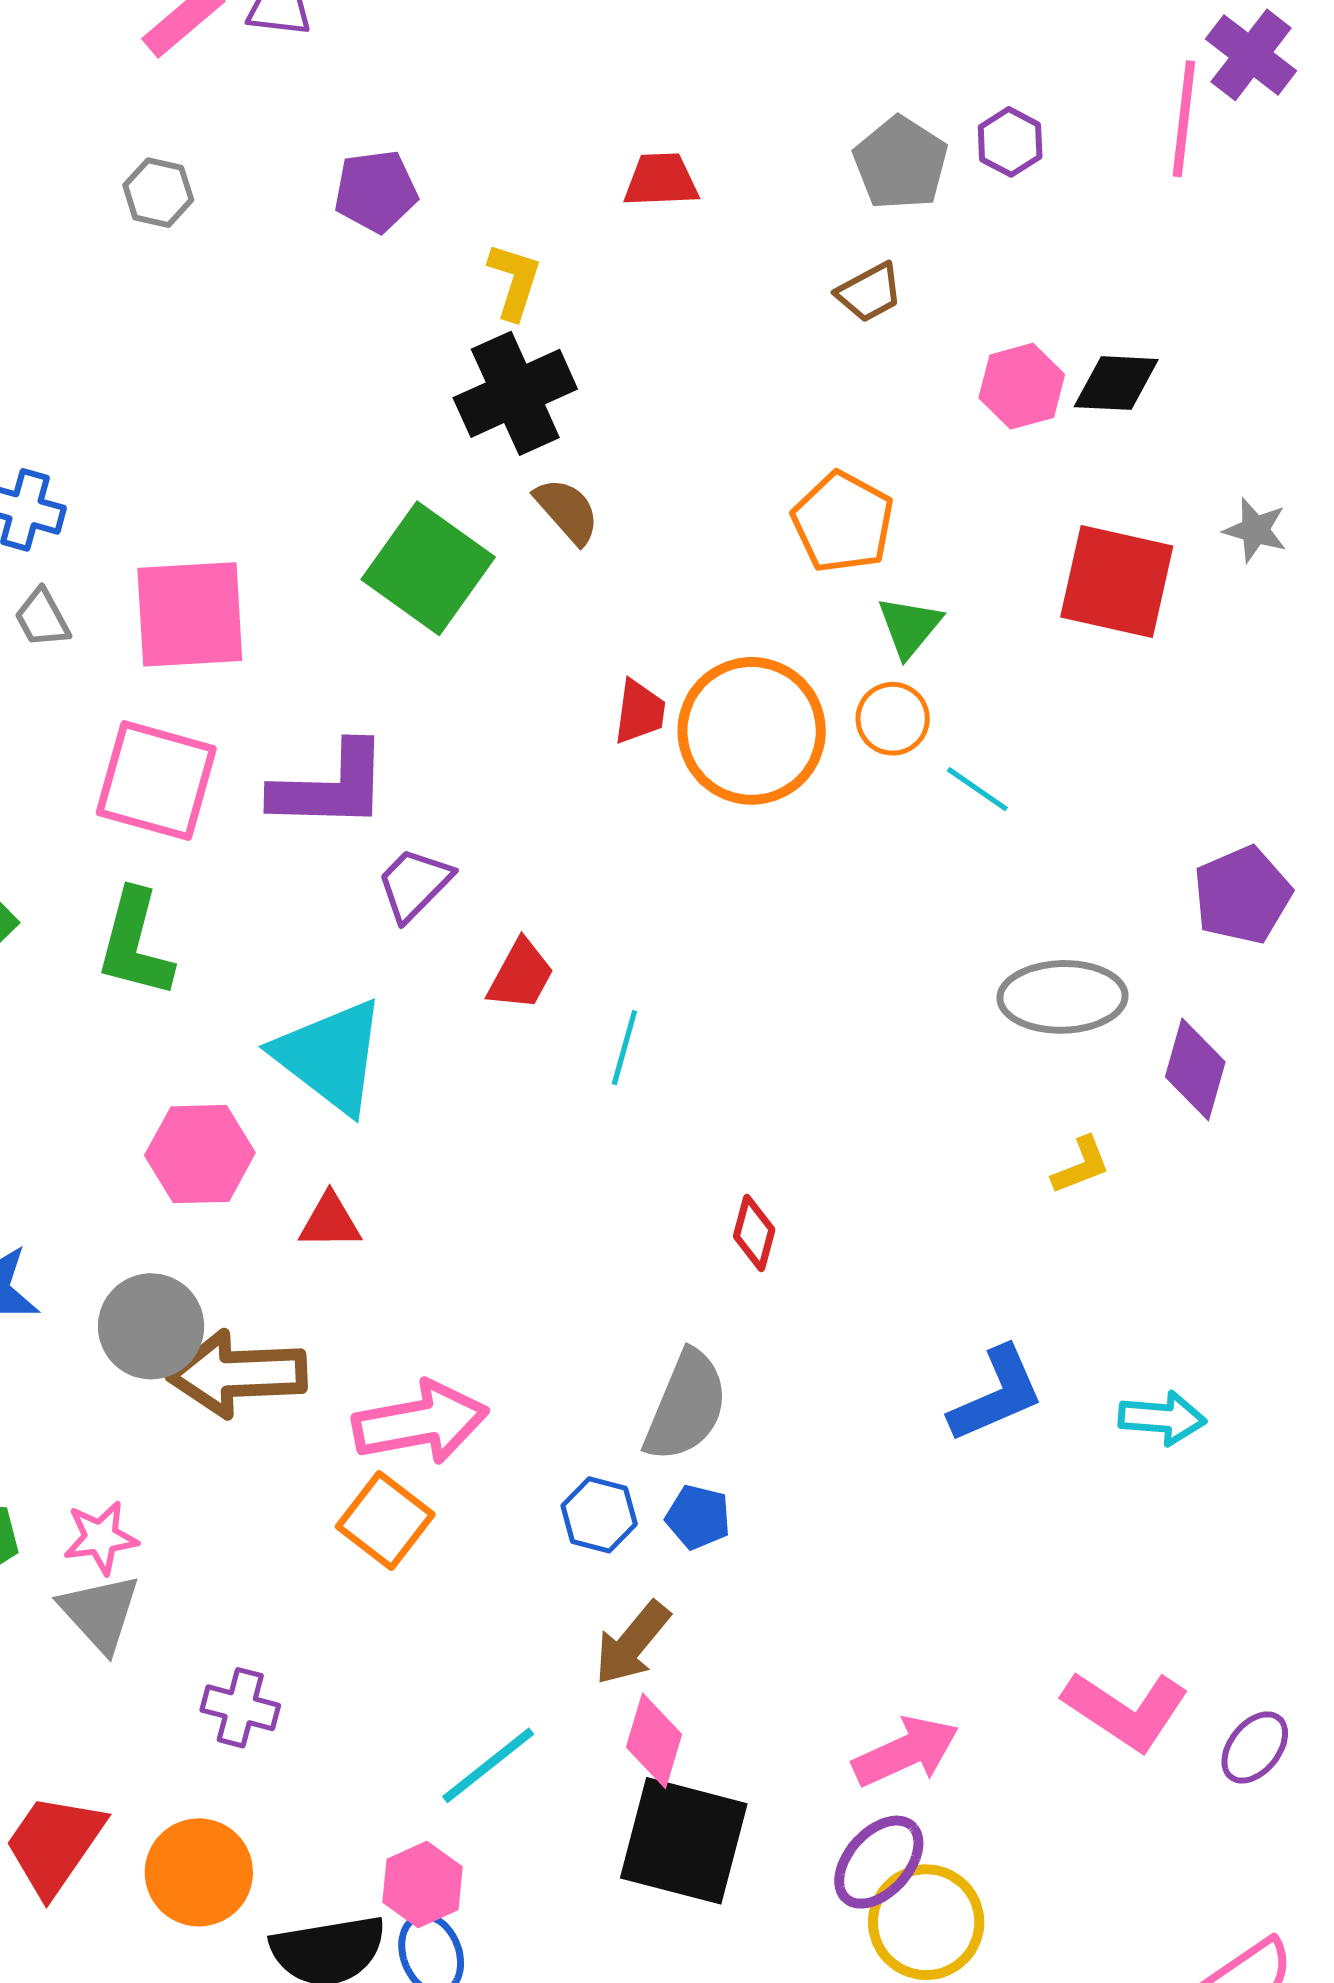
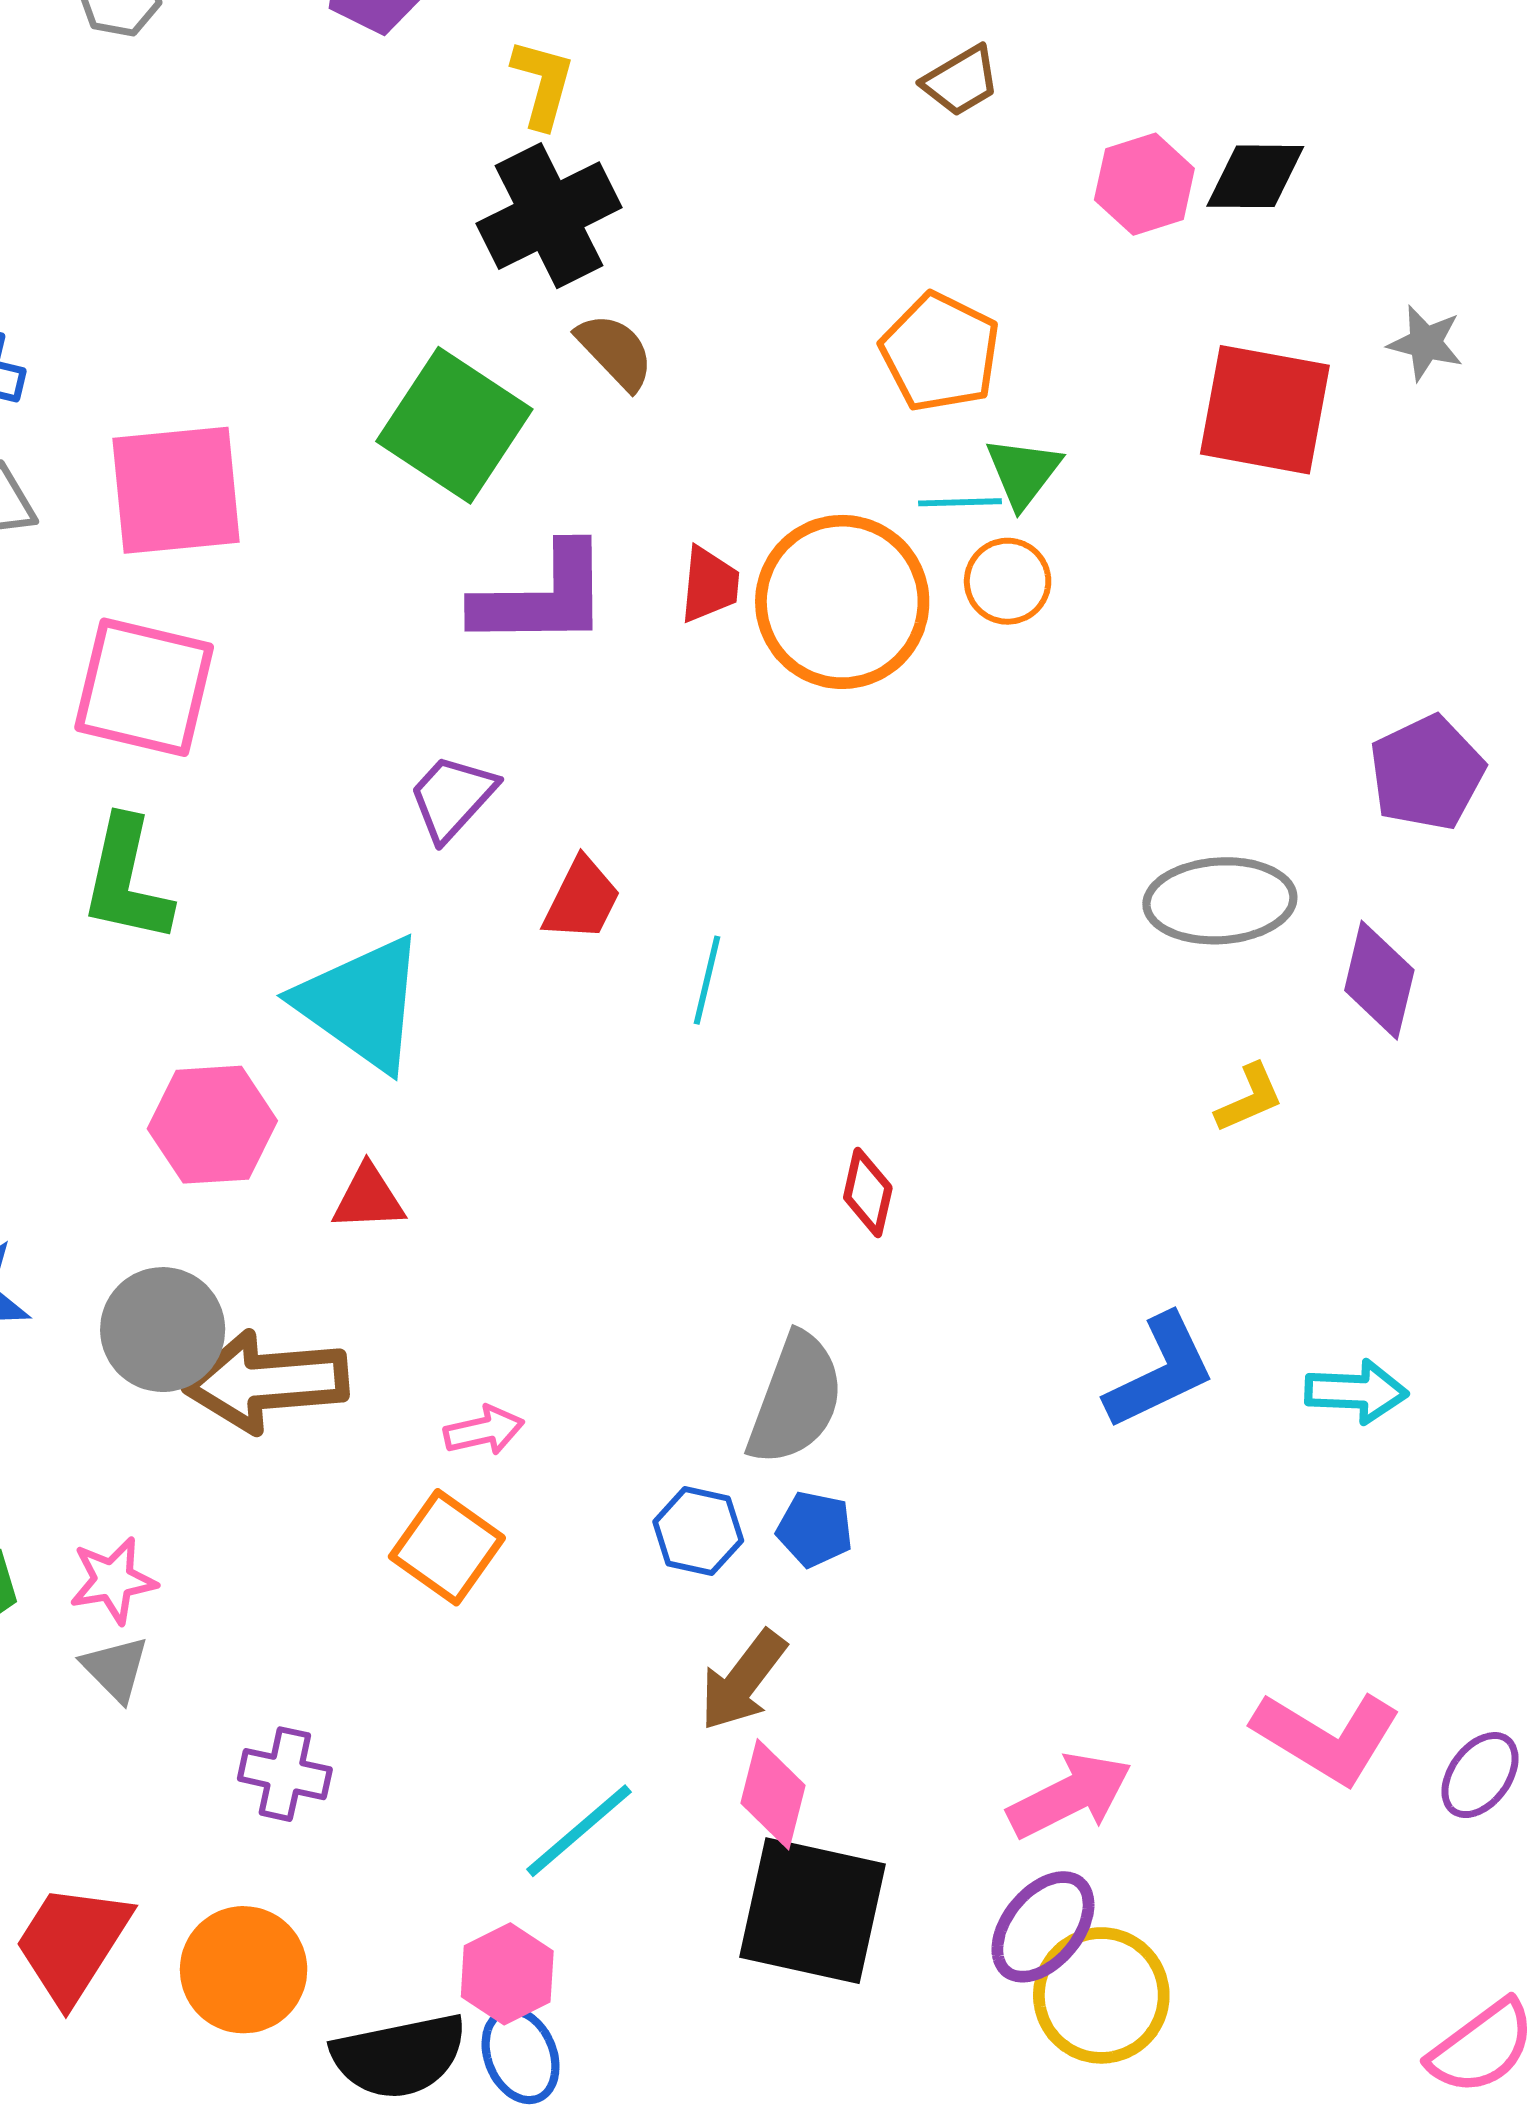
purple L-shape: (330, 787) -> (542, 597), moved
cyan line: (977, 789) -> (960, 502), moved, turned -34
pink arrow: (421, 1422) -> (484, 1430), size x0.5
gray triangle: (100, 1613) -> (115, 1669), size x0.7

